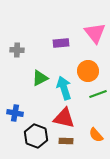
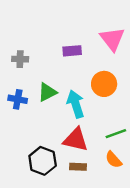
green line: (98, 94) -> (116, 134), moved
blue cross: (15, 113) -> (18, 99), moved

